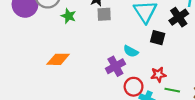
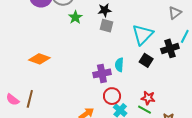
cyan semicircle: (131, 51) -> (119, 65), turned 48
orange diamond: (58, 59) -> (39, 59), moved
red star: (158, 75) -> (148, 98), moved

